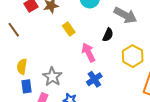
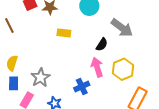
yellow rectangle: (69, 29) -> (64, 33), turned -56
pink arrow: (88, 52) -> (97, 67), moved

